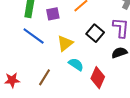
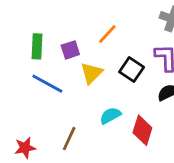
yellow triangle: (65, 43) -> (91, 73), moved
cyan semicircle: (76, 64) -> (110, 116), turned -56

